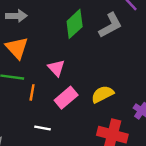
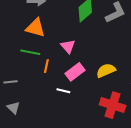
orange triangle: (17, 48) -> (35, 28), turned -35
white line: (42, 128) -> (63, 91), moved

